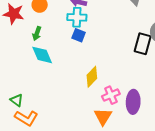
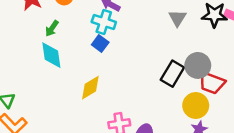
yellow diamond: (92, 77) -> (90, 88), moved

